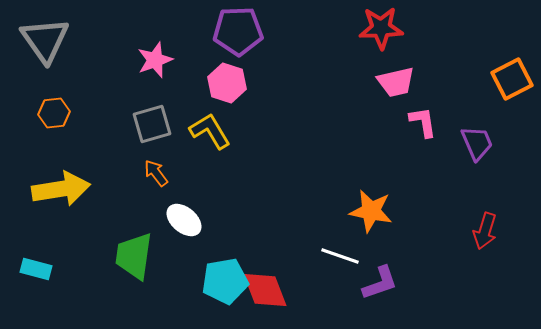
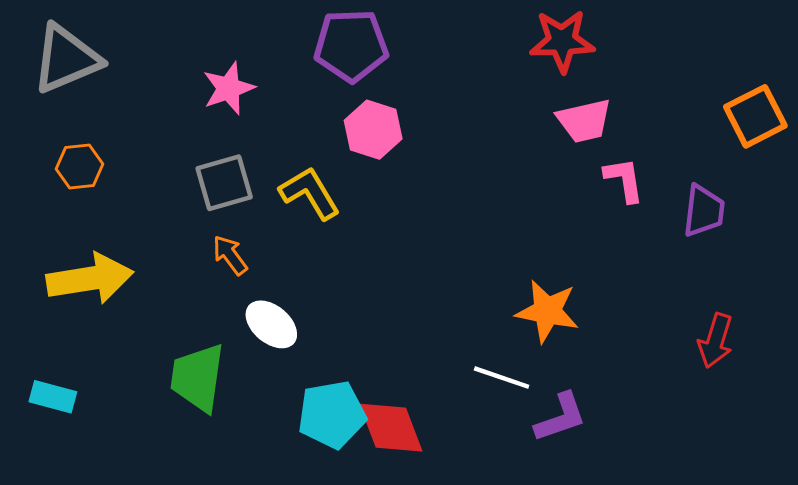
gray triangle: (45, 40) -> (66, 59), turned 42
pink hexagon: (227, 83) -> (373, 130), moved
purple trapezoid: (477, 143) -> (704, 211), turned 30

